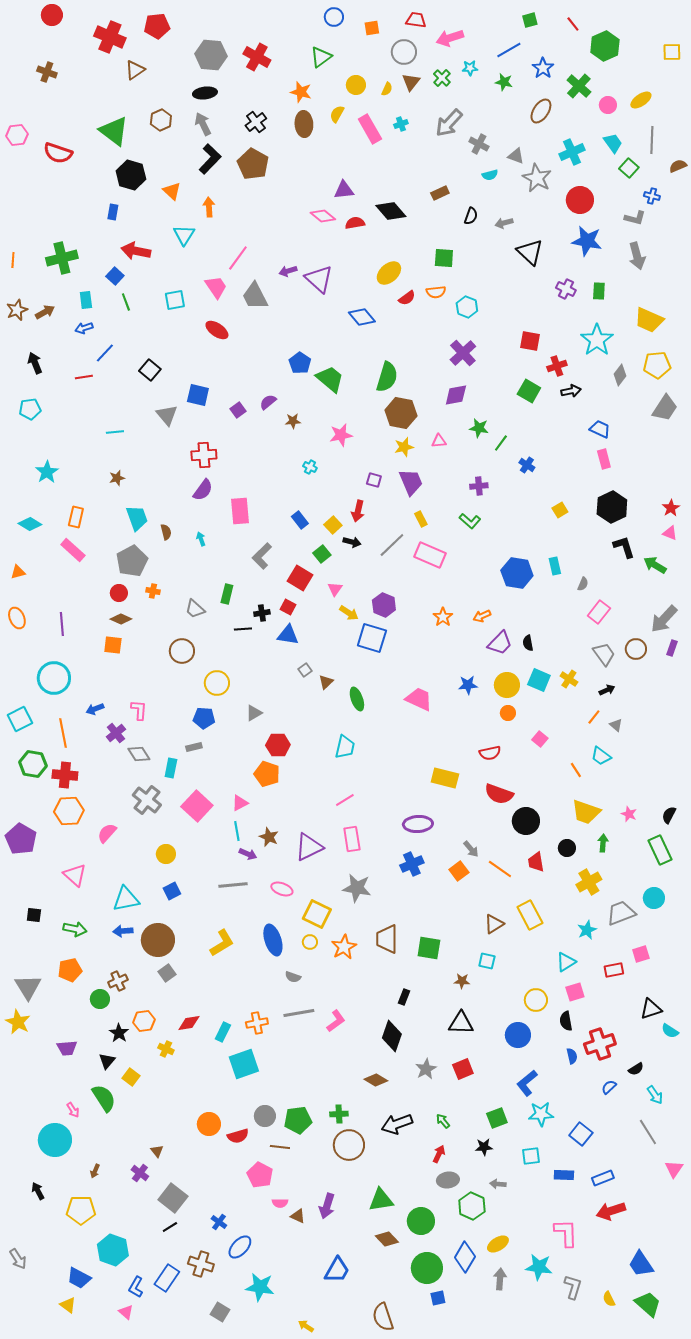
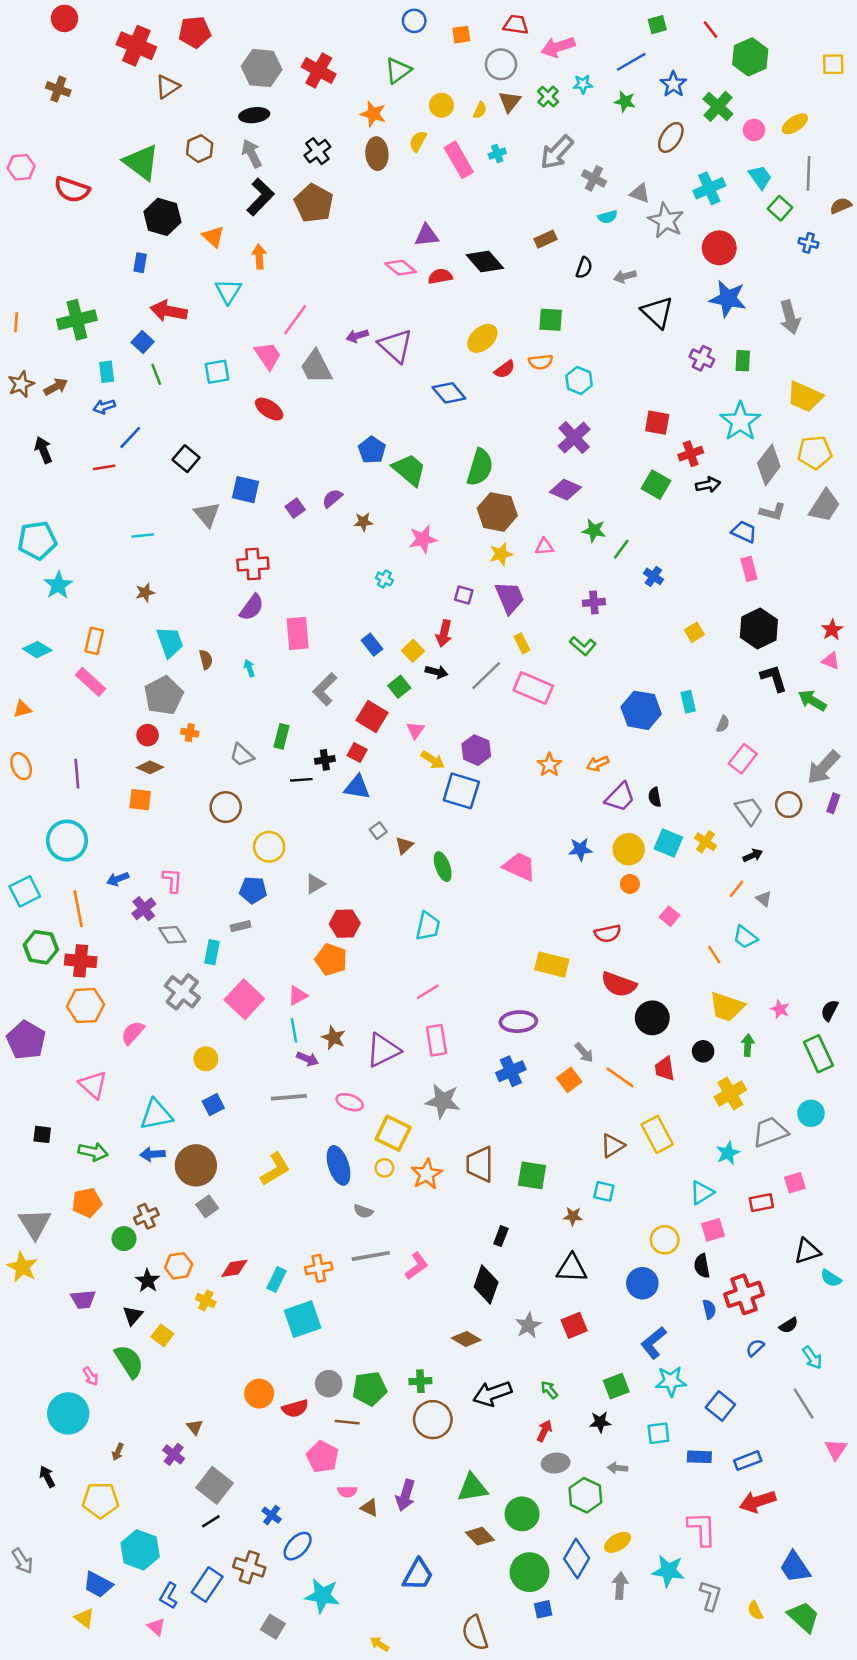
gray L-shape: (635, 218) -> (773, 512), moved
gray diamond: (620, 375) -> (769, 465), size x1.5
purple diamond: (456, 395) -> (565, 490), turned 35
cyan pentagon: (30, 409) -> (37, 540), moved, size x1.4

